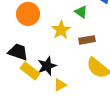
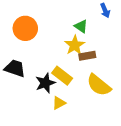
yellow star: (61, 30) -> (75, 45), moved
yellow rectangle: (30, 71) -> (62, 76), moved

